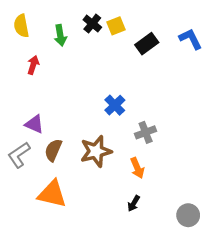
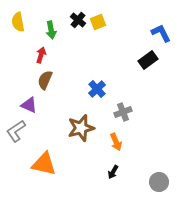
black rectangle: (147, 44) -> (148, 60), moved
red arrow: (33, 65) -> (41, 55), moved
brown semicircle: (53, 150) -> (45, 80), moved

